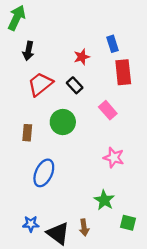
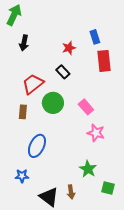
red trapezoid: (40, 84) -> (33, 84), moved
pink rectangle: (108, 110) -> (86, 107), moved
blue star: (31, 224) -> (22, 176), moved

